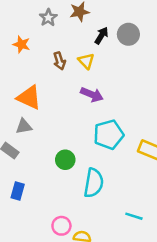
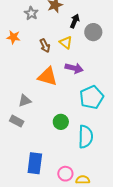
gray circle: (128, 34) -> (93, 32), moved
orange triangle: (29, 98) -> (47, 76), moved
blue rectangle: (18, 191) -> (35, 163), moved, size x1.5

